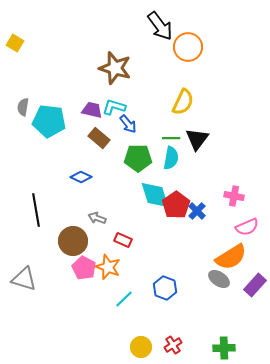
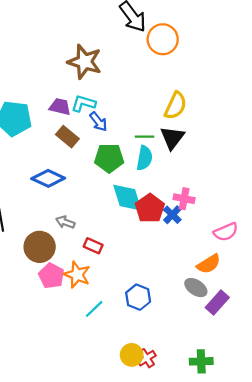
yellow semicircle: (183, 102) -> (176, 106), moved
blue diamond: (81, 177) -> (48, 178), size x1.4
pink cross: (234, 196) -> (184, 199), moved
orange semicircle: (231, 257) -> (209, 264), size x0.7
purple rectangle: (255, 285) -> (217, 303), moved
yellow circle: (141, 347) -> (132, 355), moved

